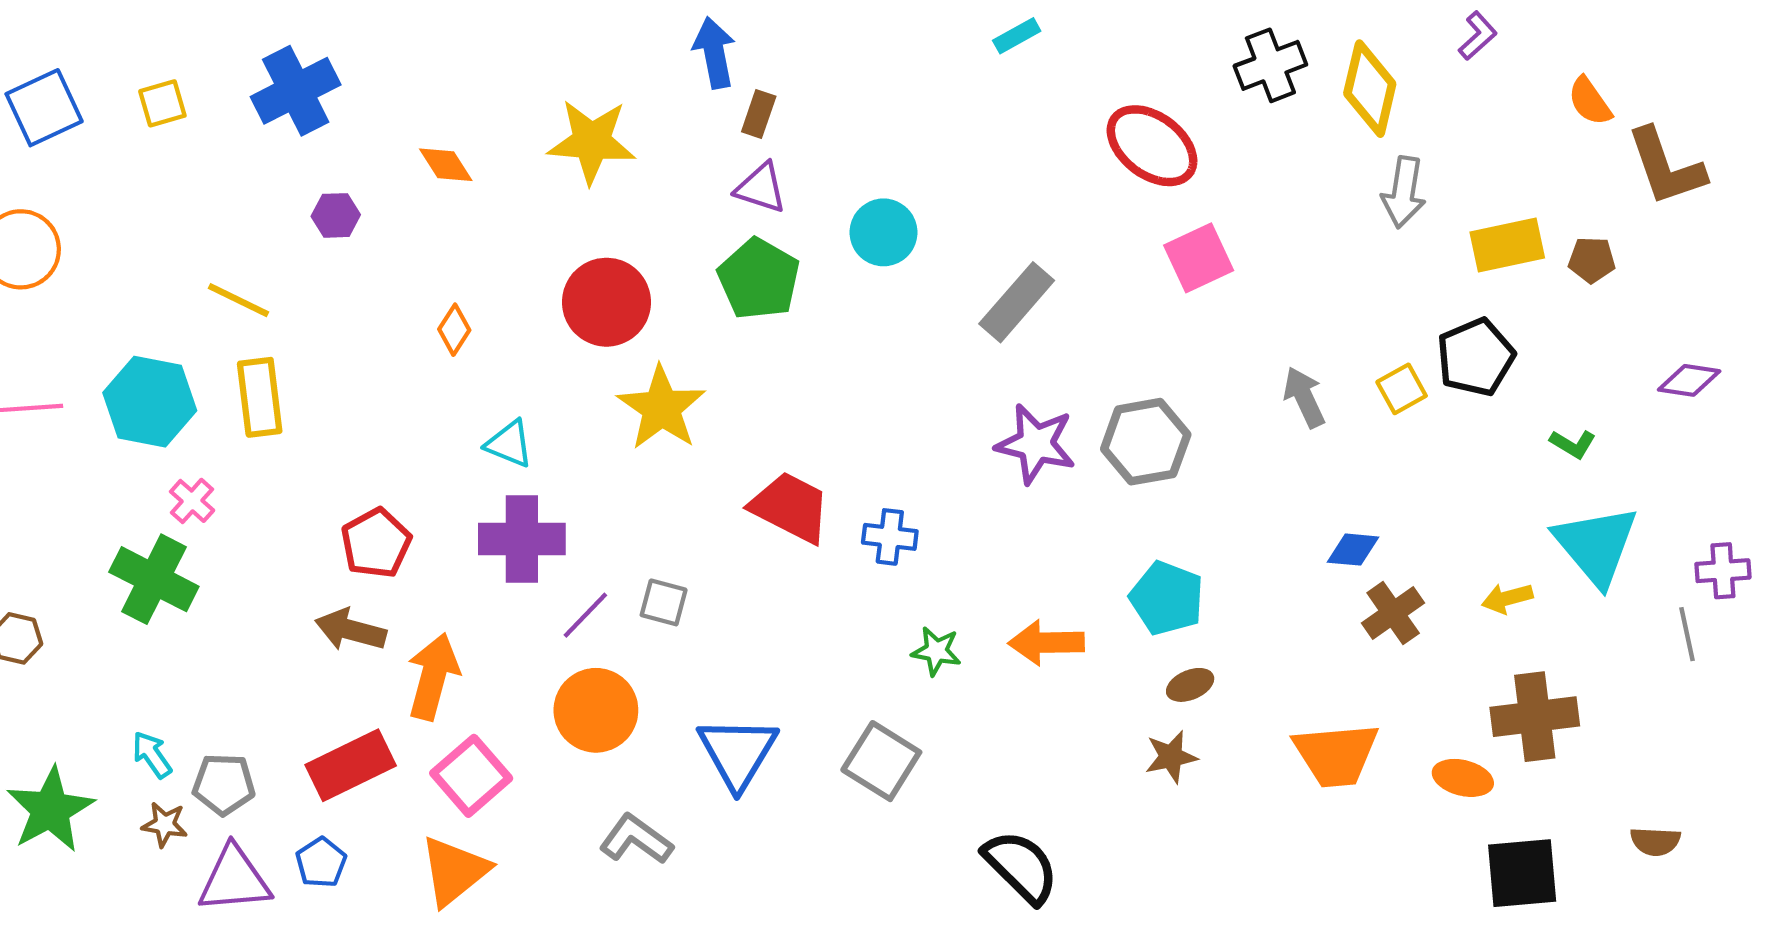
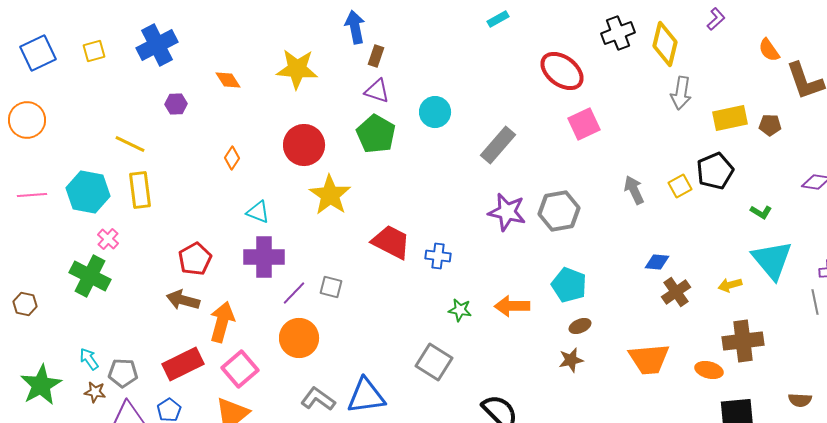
blue triangle: (738, 753) -> (366, 396), moved, turned 51

